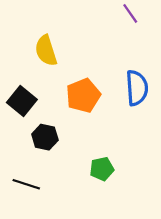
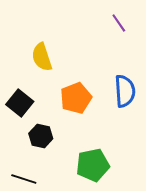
green pentagon: (102, 169) -> (93, 165), size x1.5

